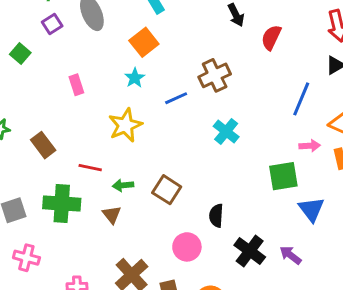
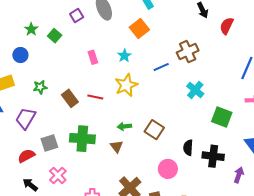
cyan star: (135, 78) -> (124, 56), moved
red line: (90, 168) -> (95, 97), moved
green square: (283, 176) -> (222, 117), moved, turned 30
black cross: (250, 251) -> (213, 156), moved, turned -30
purple arrow: (290, 255) -> (239, 175), turned 70
pink cross: (26, 258) -> (58, 175), turned 30

